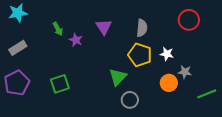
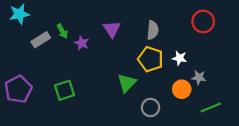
gray rectangle: (18, 48) -> (41, 40), moved
green line: (207, 94) -> (211, 108), moved
gray circle: (130, 100) -> (151, 108), moved

